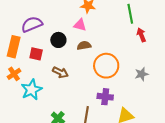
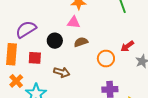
red arrow: (141, 35) -> (127, 46), moved, turned -96
orange circle: (106, 66) -> (106, 59), size x0.7

